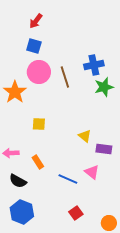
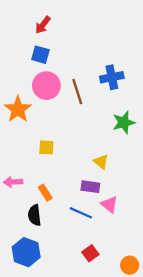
green star: (104, 87) -> (124, 122), moved
purple rectangle: (104, 149) -> (90, 187), moved
black semicircle: (18, 181) -> (34, 215), moved, turned 54

